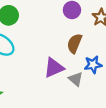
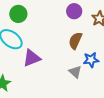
purple triangle: (54, 68) -> (32, 58), moved

